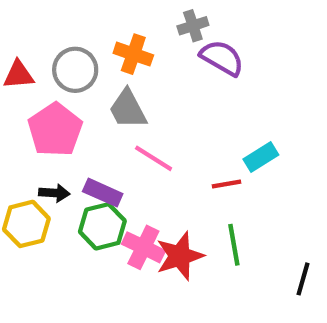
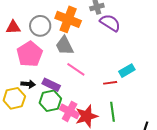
orange cross: (133, 54) -> (68, 19), size x1.4

